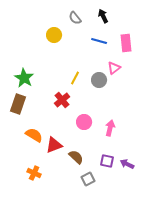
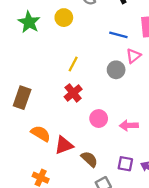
blue line: (99, 41) -> (118, 35), moved
green star: (24, 78) -> (29, 22), moved
yellow line: (75, 78) -> (73, 64), moved
pink arrow: (110, 128) -> (129, 125), turned -105

